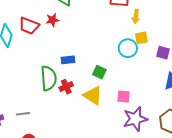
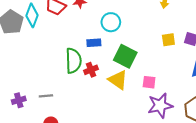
yellow square: (141, 38) -> (168, 40), moved
cyan circle: (128, 48) -> (111, 22), moved
green square: (99, 72) -> (125, 56), size x1.6

